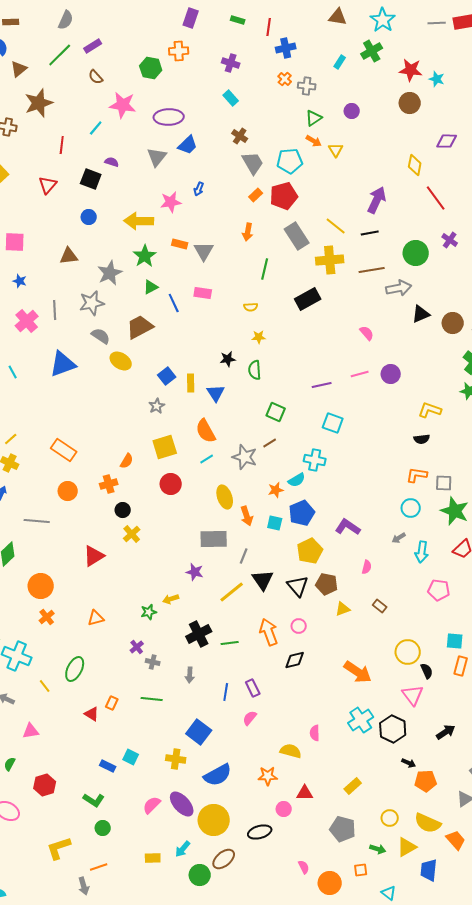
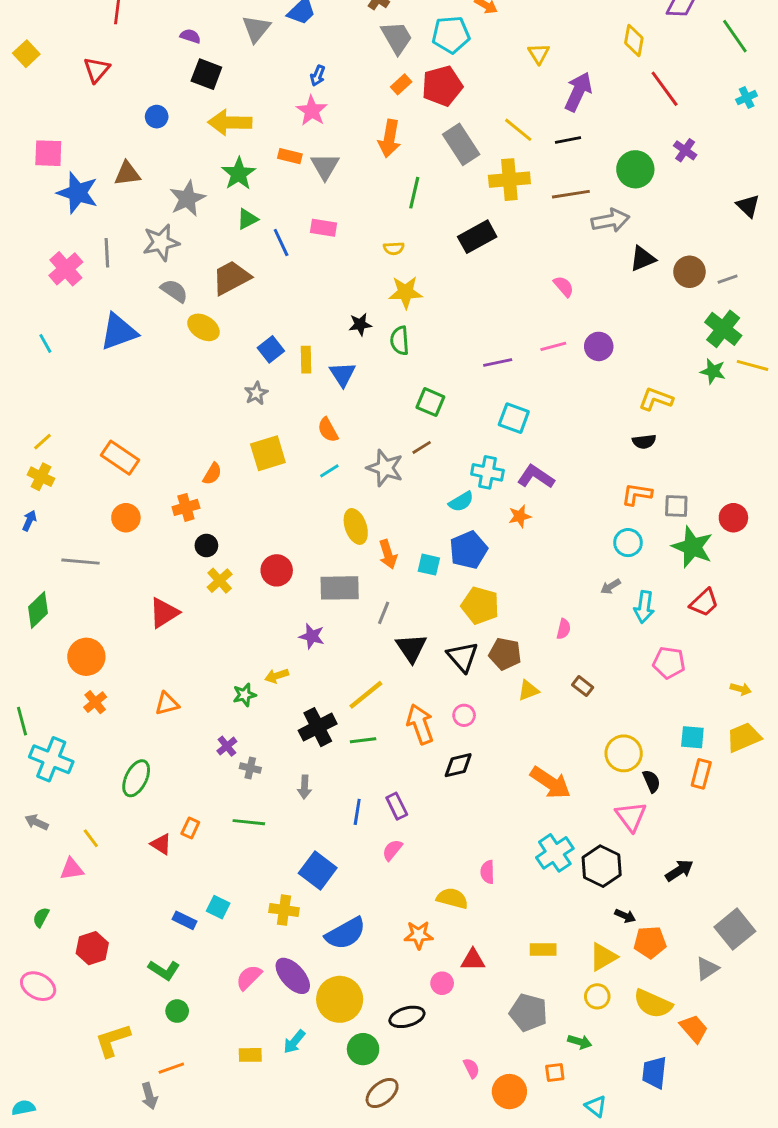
yellow triangle: (336, 150) -> (539, 54), moved
black square: (91, 179) -> (206, 74), moved
pink star: (171, 202) -> (312, 111), moved, turned -30
orange arrow: (248, 232) -> (389, 139), size x1.4
blue star: (20, 281) -> (78, 193), moved, size x2.0
yellow star: (259, 337) -> (405, 292), size x1.6
orange semicircle: (206, 431) -> (328, 430), size x0.7
red circle: (171, 484) -> (277, 570), moved
orange star: (276, 490) -> (520, 516), moved
purple L-shape: (348, 527) -> (536, 477), moved
yellow pentagon: (310, 551) -> (480, 606), turned -30
yellow line: (232, 592) -> (366, 695), moved
yellow line: (45, 686) -> (91, 838), moved
yellow rectangle: (353, 786) -> (543, 950), turned 42
yellow triangle: (407, 847) -> (603, 957), moved
brown ellipse: (224, 859) -> (382, 1093), moved
green circle: (200, 875) -> (363, 1049), moved

